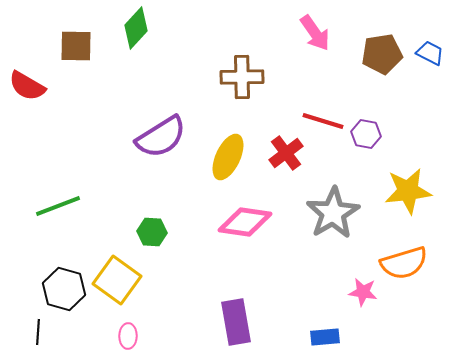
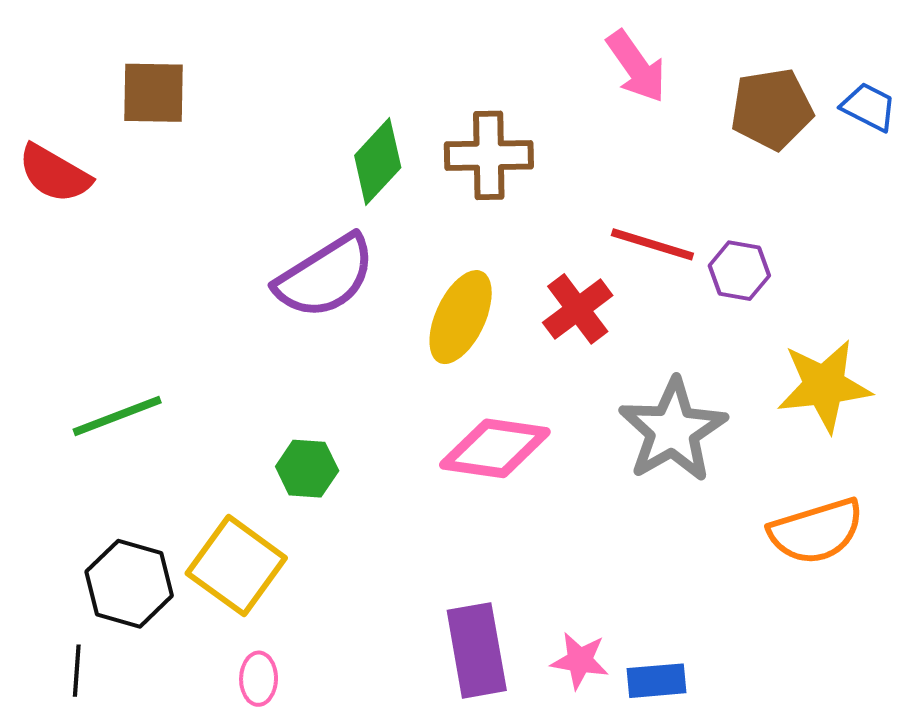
green diamond: (136, 28) -> (378, 161), moved
pink star: (363, 292) -> (580, 661), moved

